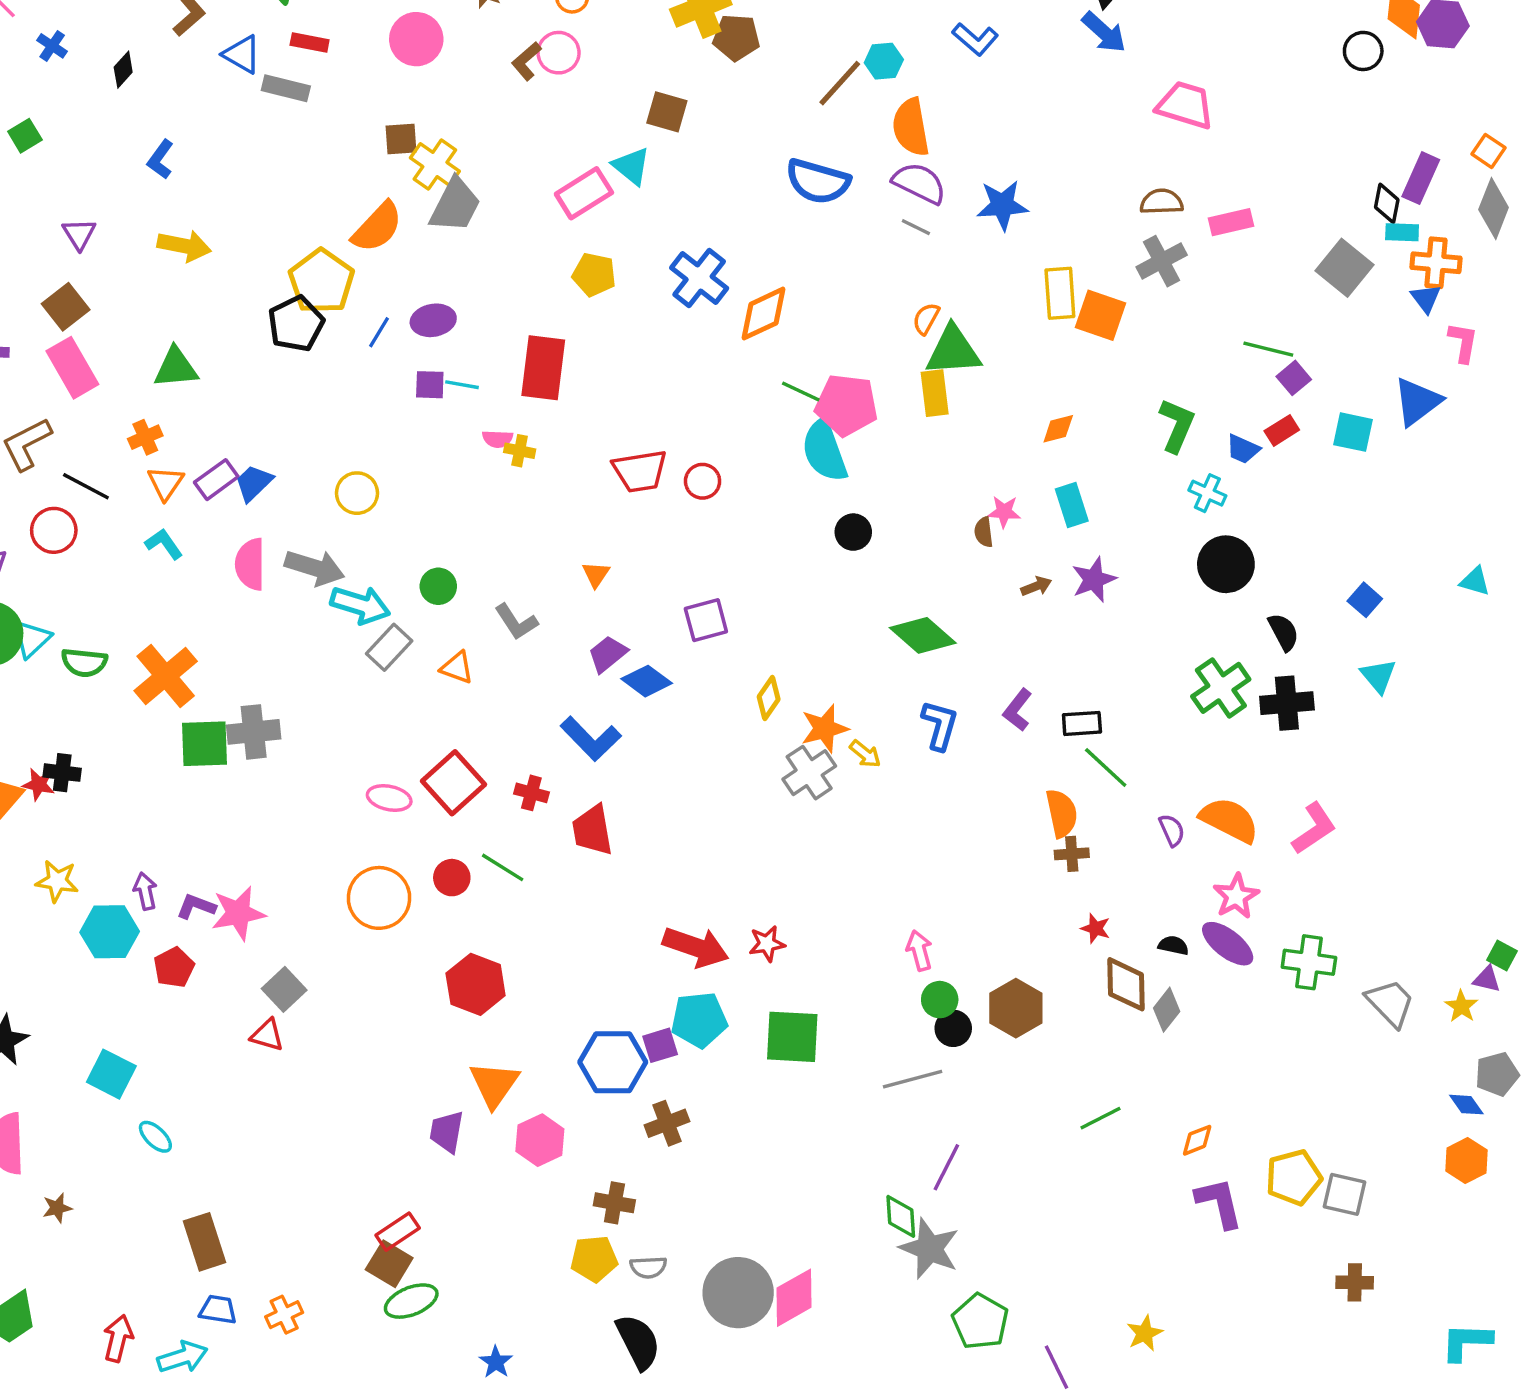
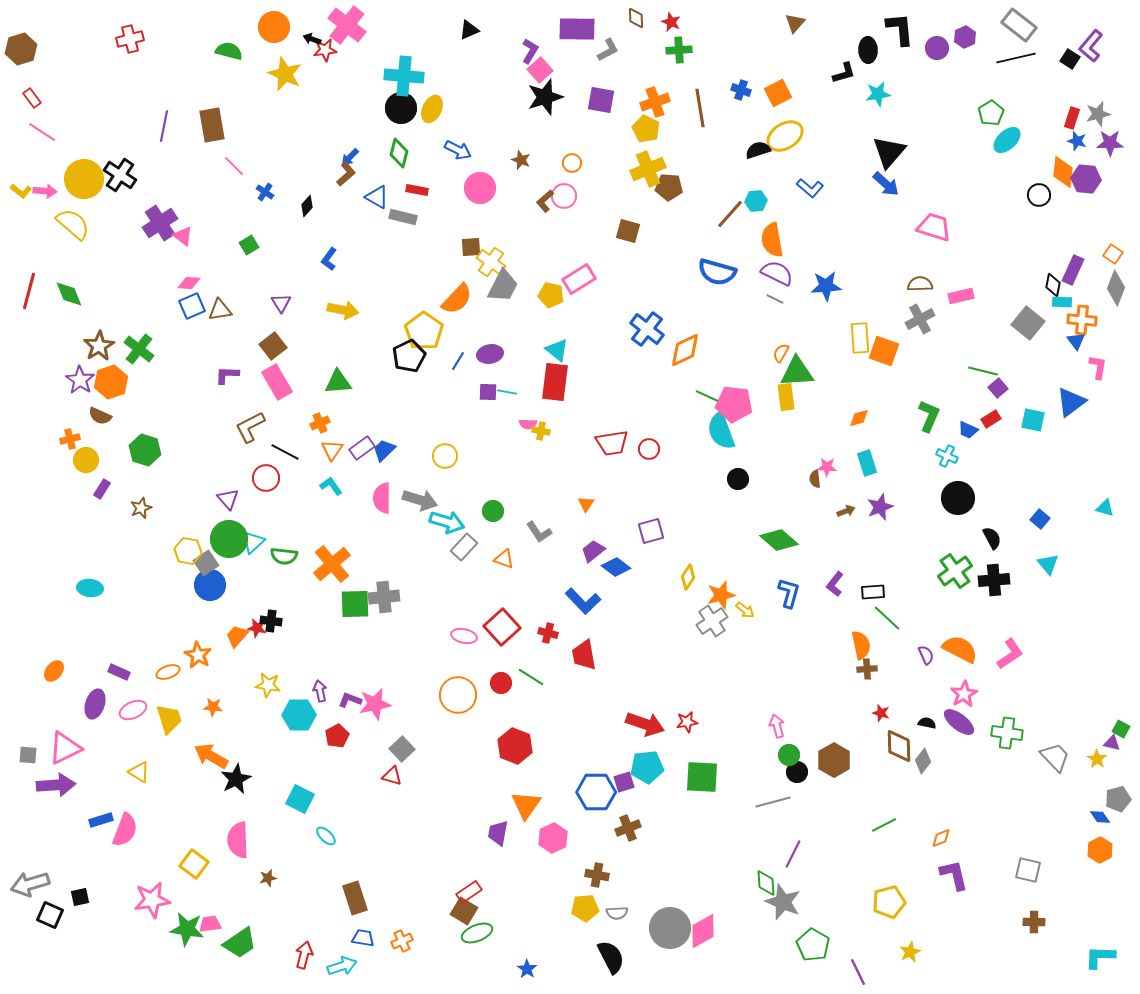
cyan triangle: (631, 166) -> (557, 350), moved
yellow pentagon: (594, 275) -> (551, 295), moved
yellow pentagon: (1294, 1177) -> (889, 902), moved

